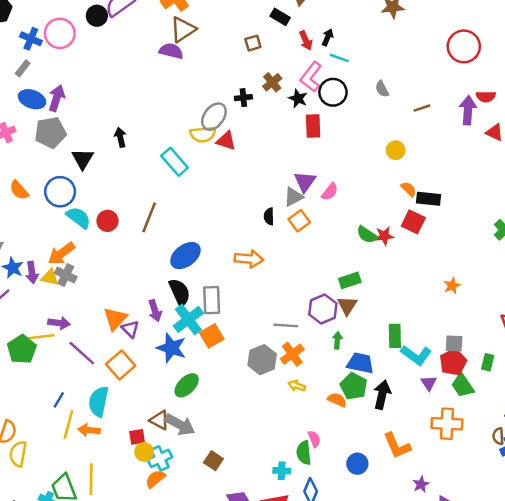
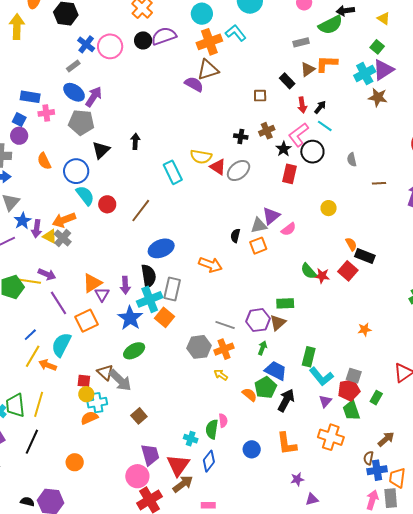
gray ellipse: (214, 117) -> (239, 170), moved
yellow circle: (396, 150) -> (329, 208), moved
orange square: (212, 336) -> (165, 317), turned -36

